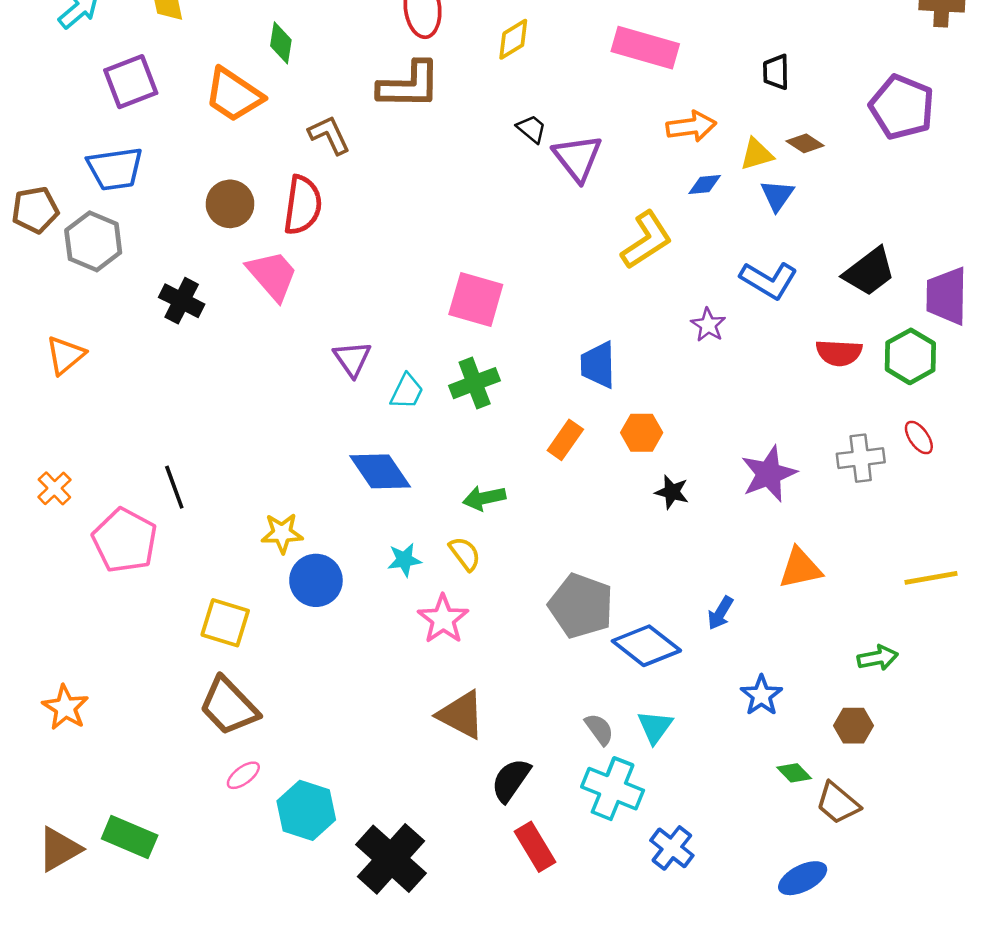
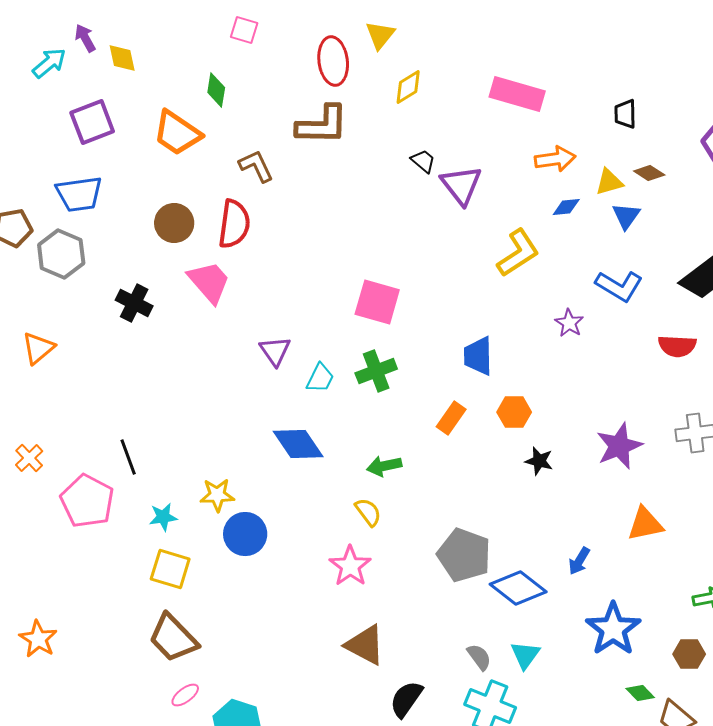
cyan star: (404, 560) -> (163, 517), moved
blue star: (761, 695) -> (613, 629), size x1.6

